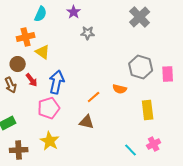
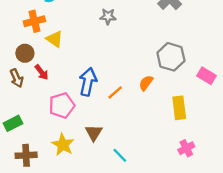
pink rectangle: (168, 74) -> (207, 76), moved, turned -56
blue arrow: (57, 82) -> (88, 82), moved
orange semicircle: (120, 89) -> (146, 83), turned 112
brown triangle: (87, 122) -> (94, 133), moved, turned 49
cyan line: (131, 150) -> (120, 155), moved

